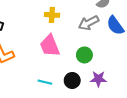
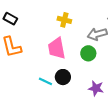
green circle: (84, 55) -> (88, 53), moved
black circle: (72, 80) -> (63, 77), moved

